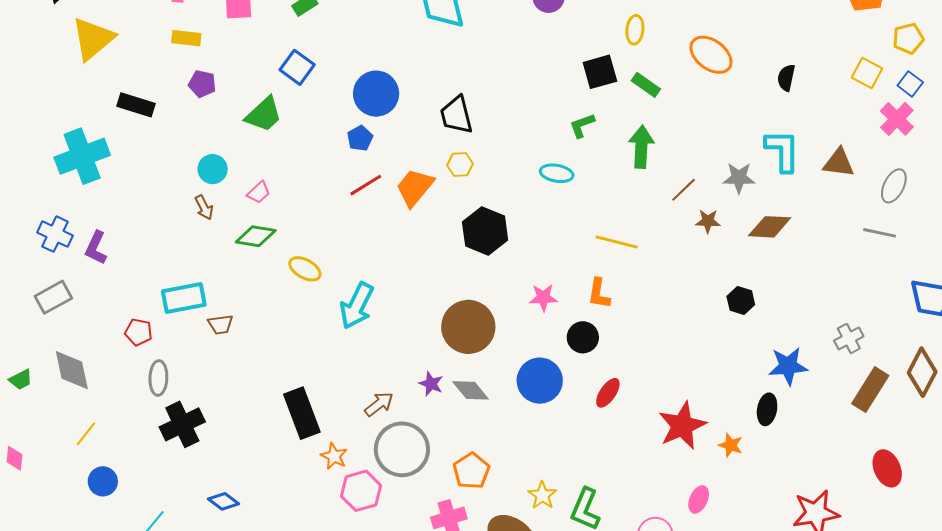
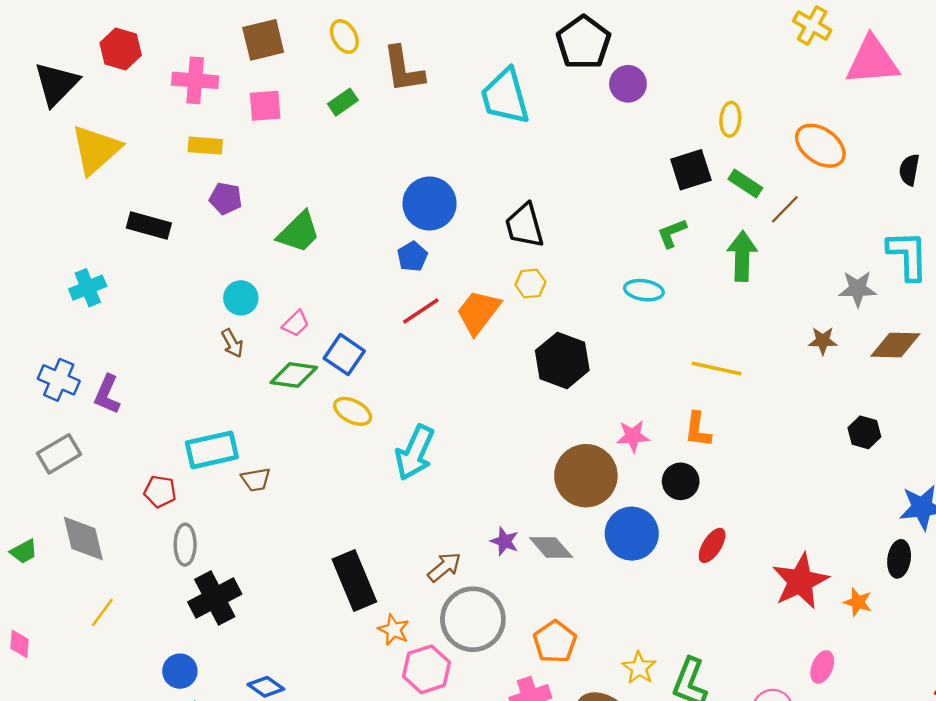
blue square: (297, 67) -> (344, 355), moved
cyan cross: (82, 156) -> (88, 288), size x0.6
brown line: (684, 190) -> (785, 209), moved
brown circle: (468, 327) -> (586, 476), moved
blue circle: (103, 481) -> (180, 671), moved

